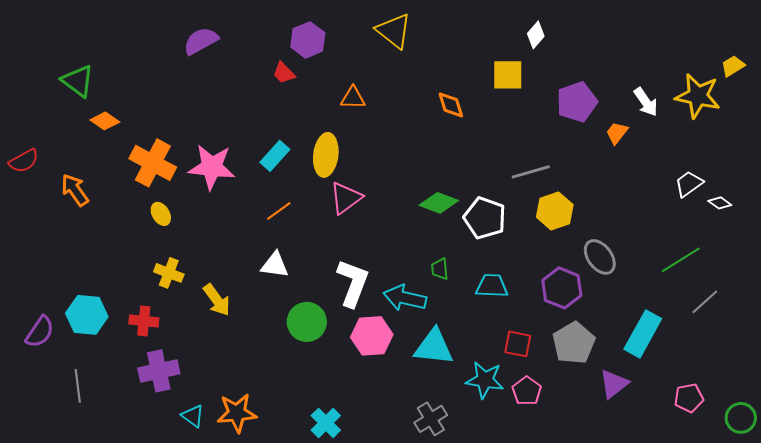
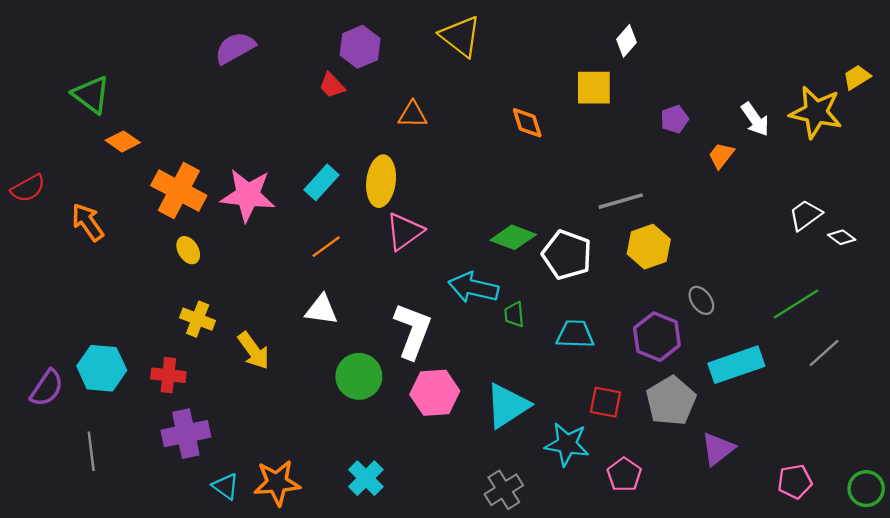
purple pentagon: (577, 102) -> (674, 119), size x0.6
gray ellipse: (600, 257) -> (701, 300), size x0.7
cyan arrow: (405, 298) -> (473, 288), moved
cyan rectangle: (643, 334) -> (736, 365), moved, turned 42
cyan triangle: (434, 347) -> (507, 406), turned -39
pink pentagon: (527, 391) -> (624, 475), moved
pink pentagon: (689, 398) -> (795, 482), moved
cyan cross: (326, 423) -> (366, 478), moved

